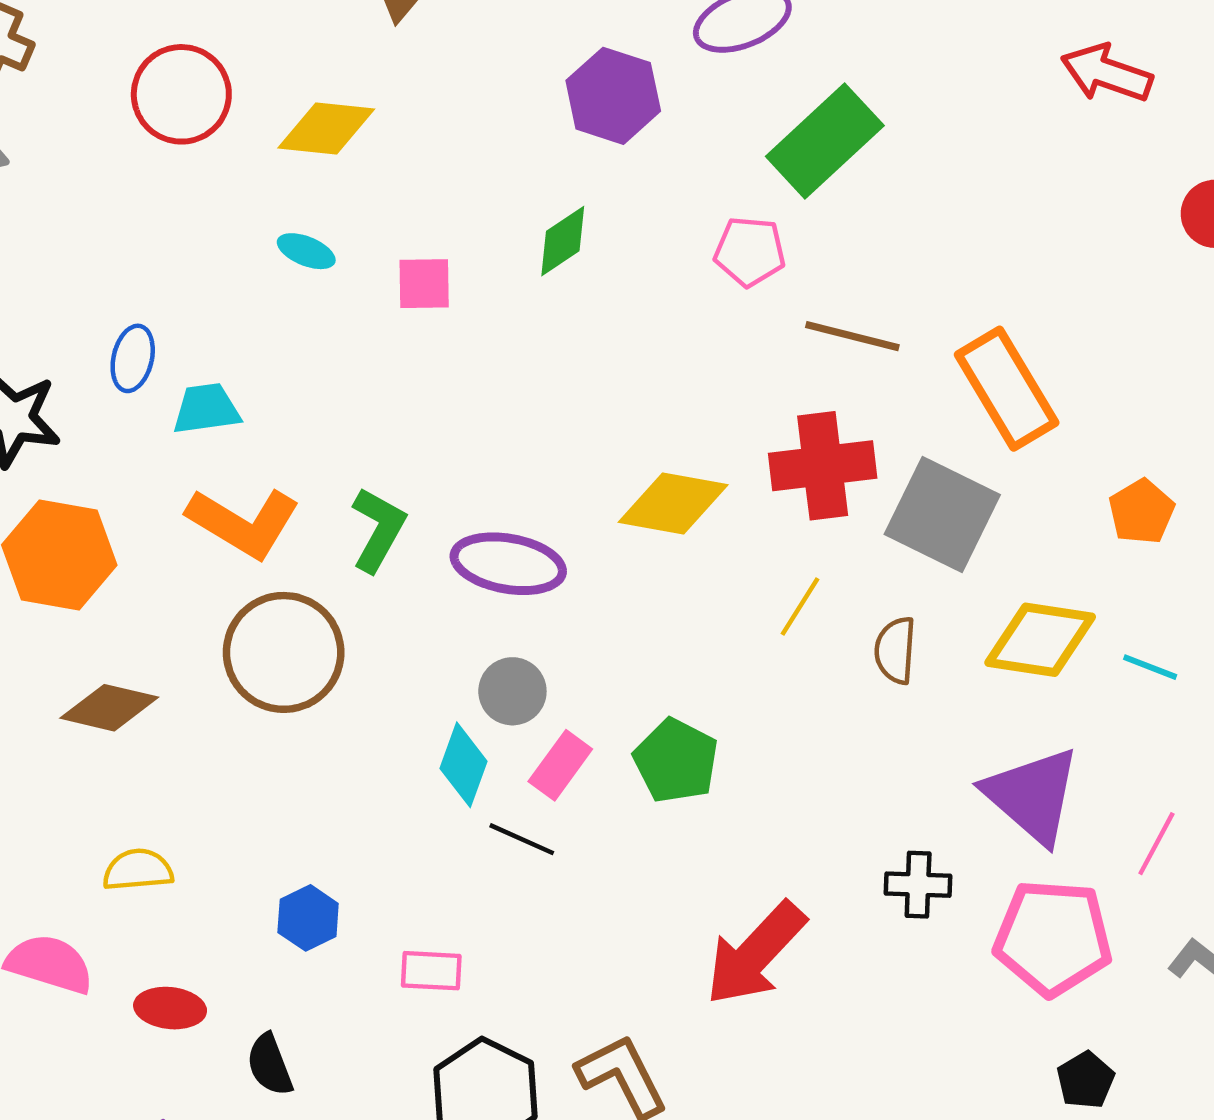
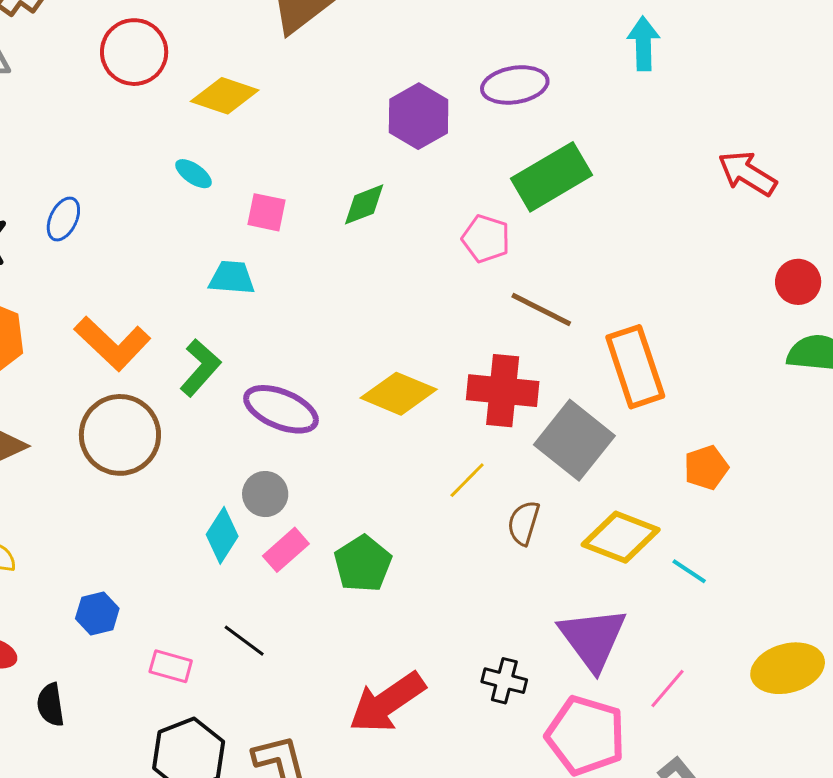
cyan trapezoid: (206, 409) -> (232, 278), moved
black line: (522, 839) -> (244, 641), moved

